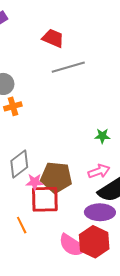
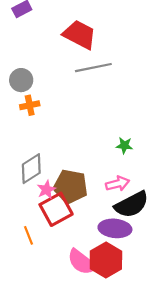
red trapezoid: (53, 38) -> (79, 35), size x1.4
pink star: (35, 182) -> (46, 190), turned -30
red square: (45, 199) -> (56, 209), turned -32

